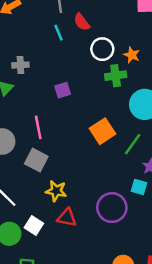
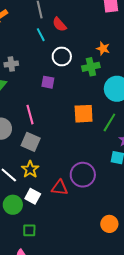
white circle: (102, 49) -> (62, 56), moved
purple square: (63, 90) -> (48, 82), turned 32
orange square: (103, 131) -> (84, 114), turned 35
yellow star: (56, 191) -> (30, 169), moved, turned 30
purple circle: (112, 208) -> (83, 175), moved

